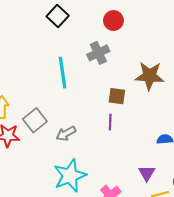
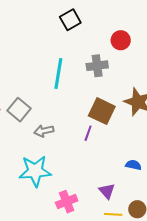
brown square: (117, 96) -> (102, 111), size x1.5
gray square: (35, 120) -> (19, 110), turned -30
purple triangle: (147, 173) -> (107, 191), turned -30

